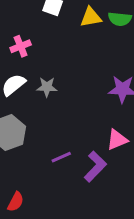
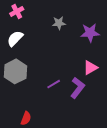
gray star: (47, 87) -> (59, 23), moved

